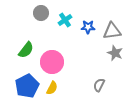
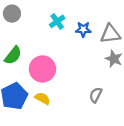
gray circle: (41, 13) -> (12, 14), moved
yellow semicircle: (52, 88) -> (42, 98), turned -88

